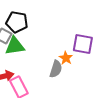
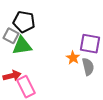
gray semicircle: (56, 69) -> (88, 67), moved, turned -30

